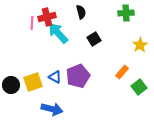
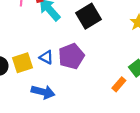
black square: (94, 39) -> (89, 16), size x1.6
orange rectangle: (122, 72) -> (119, 84), moved

